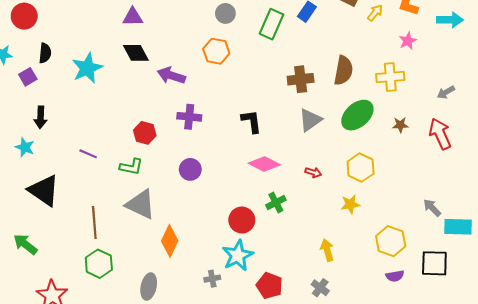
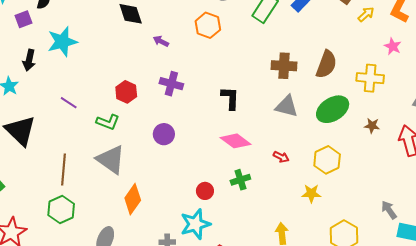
pink star: (408, 41) -> (393, 46), turned -30
cyan star: (87, 68) -> (62, 42), moved
purple arrow: (171, 76) -> (161, 41), size x0.6
gray triangle: (310, 120) -> (287, 106), turned 40
red circle: (242, 220) -> (205, 191), size x0.7

